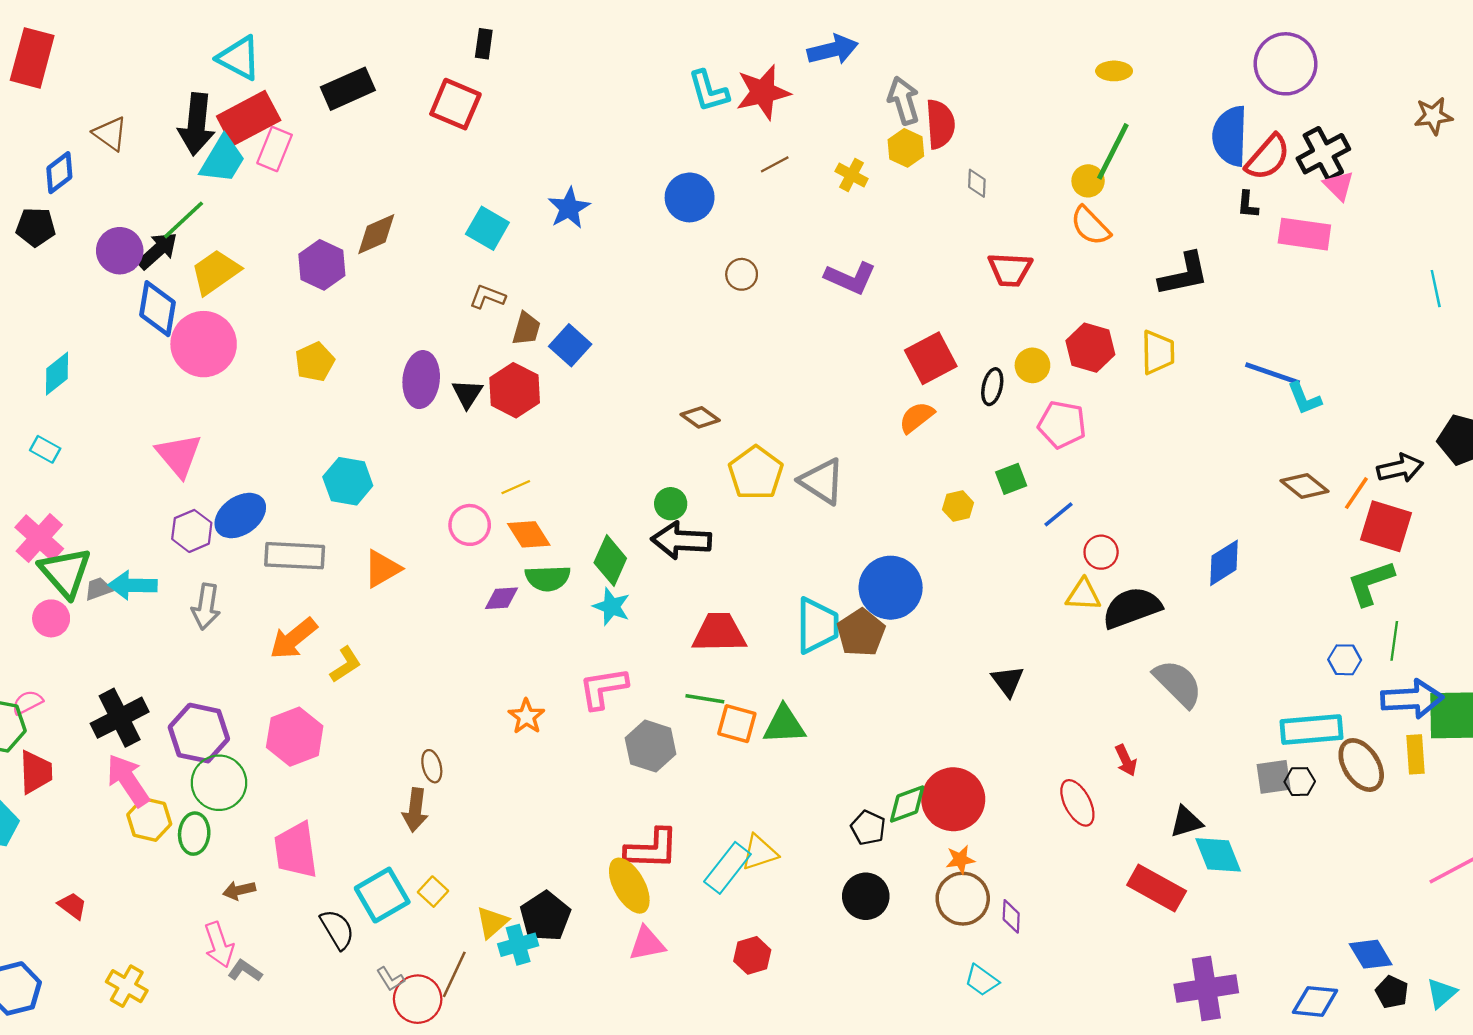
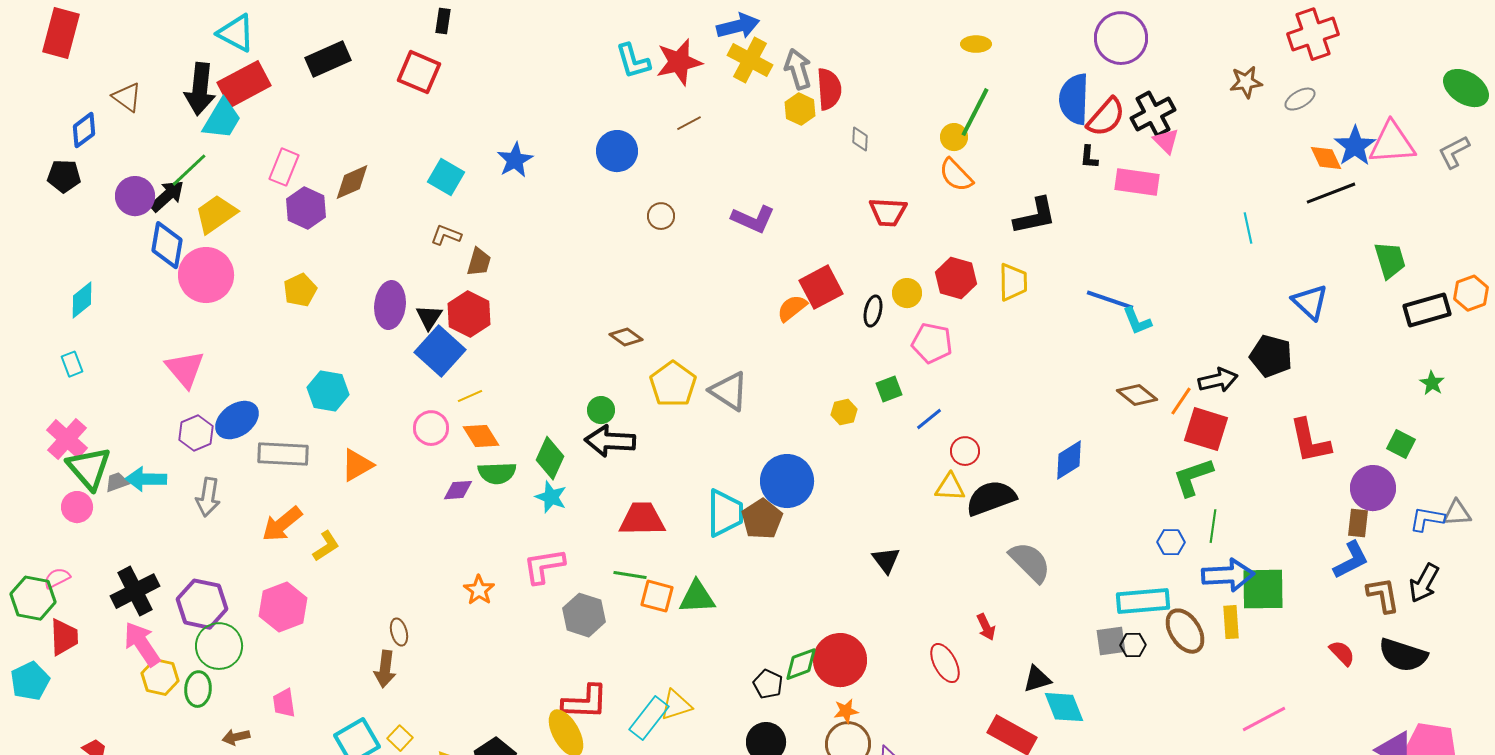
pink rectangle: (275, 149) -> (284, 167), moved
yellow cross: (852, 175) -> (750, 60), moved, size x1.6
blue square: (570, 345) -> (440, 351), moved, size x1.4
orange semicircle: (917, 417) -> (792, 308), moved
cyan rectangle: (45, 449) -> (72, 364), turned 40
pink trapezoid: (296, 850) -> (284, 703), size x0.6

